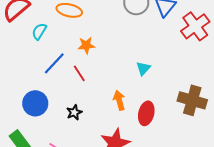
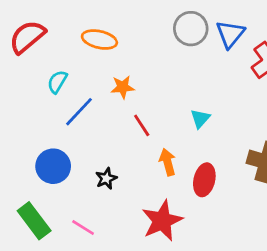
cyan semicircle: (39, 31) -> (57, 82), moved
red line: (79, 73) -> (142, 125), moved

